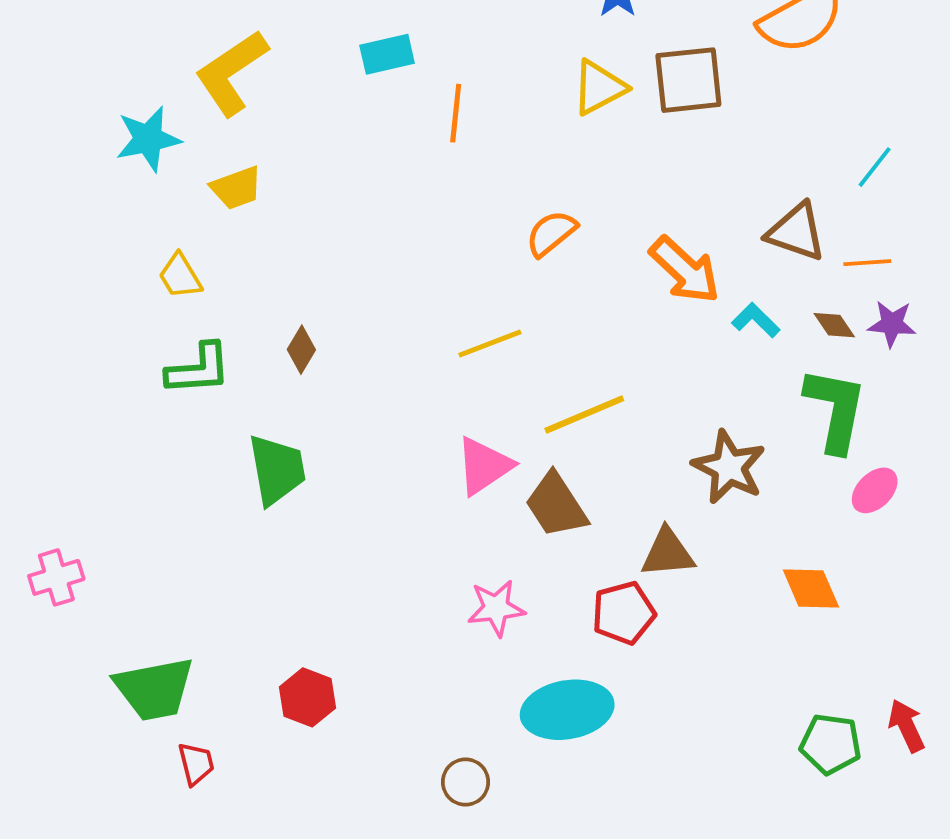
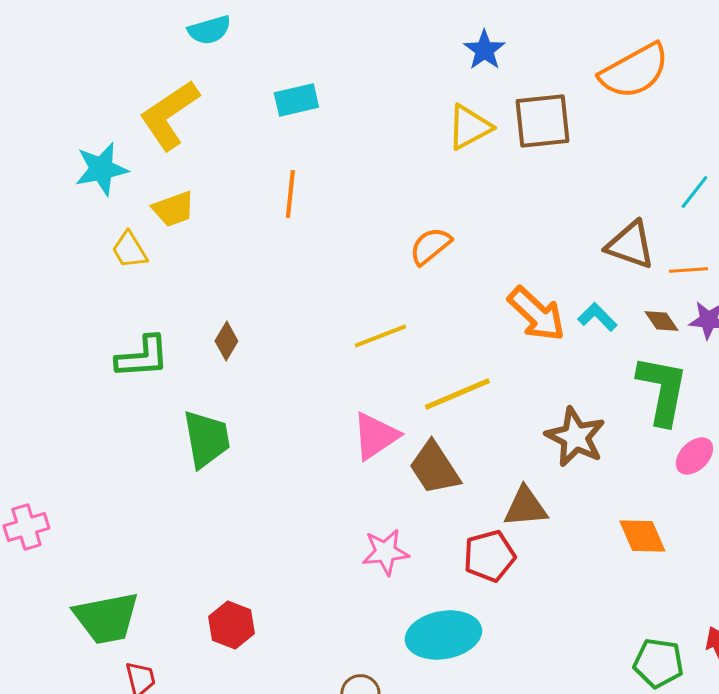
orange line: (456, 113) -> (290, 194), moved
orange arrow: (685, 270) -> (536, 314), moved
yellow trapezoid: (180, 276) -> (129, 250), moved

